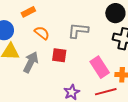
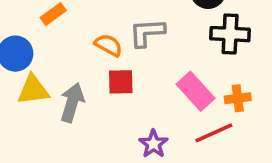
orange semicircle: (42, 33) -> (108, 45), moved

